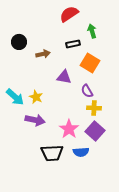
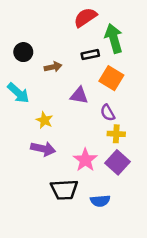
green arrow: (92, 31) -> (114, 38), size x1.6
cyan arrow: (15, 97) -> (18, 93), moved
blue semicircle: (81, 152) -> (100, 201), moved

